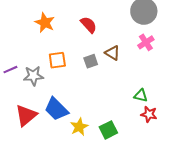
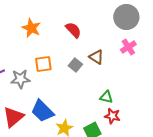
gray square: (91, 61) -> (75, 65), turned -32
green triangle: (141, 96) -> (106, 97), moved
red star: (149, 114) -> (112, 116), moved

